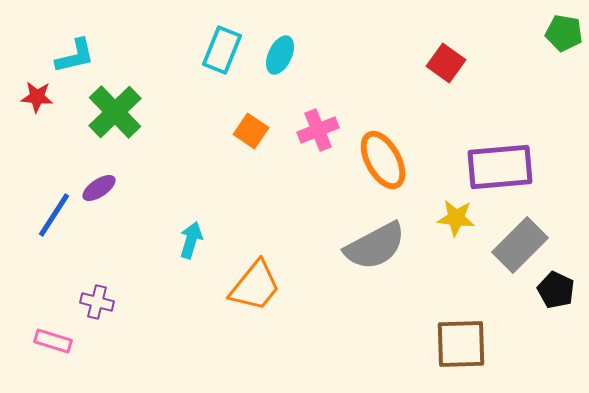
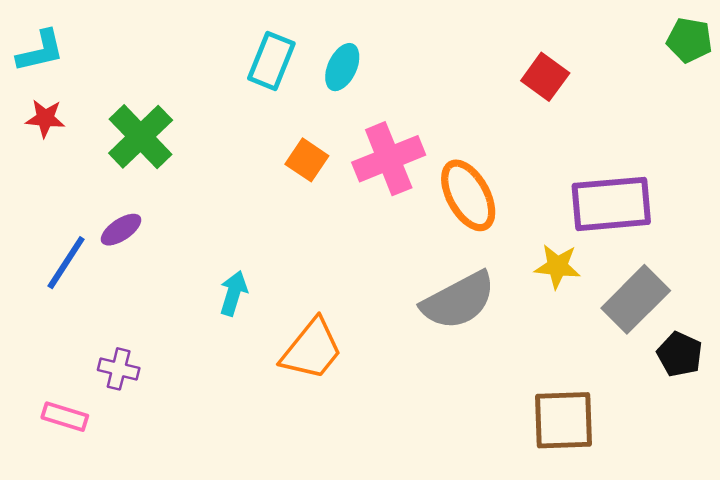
cyan L-shape: (75, 56) -> (40, 51), moved
pink cross: (318, 130) -> (389, 159), size x1.4

